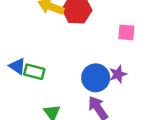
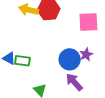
pink square: (126, 32) -> (88, 22), size x1.5

